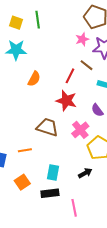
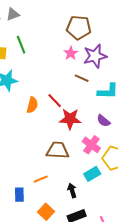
red line: (70, 76) -> (55, 101), moved, turned -56
cyan rectangle: (53, 172) -> (92, 174), moved, turned 63
black arrow: (85, 173) -> (72, 190), moved, turned -64

